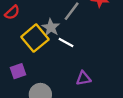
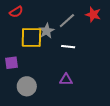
yellow square: (35, 38) -> (31, 37), turned 30
white line: (66, 42) -> (68, 47), moved, turned -32

